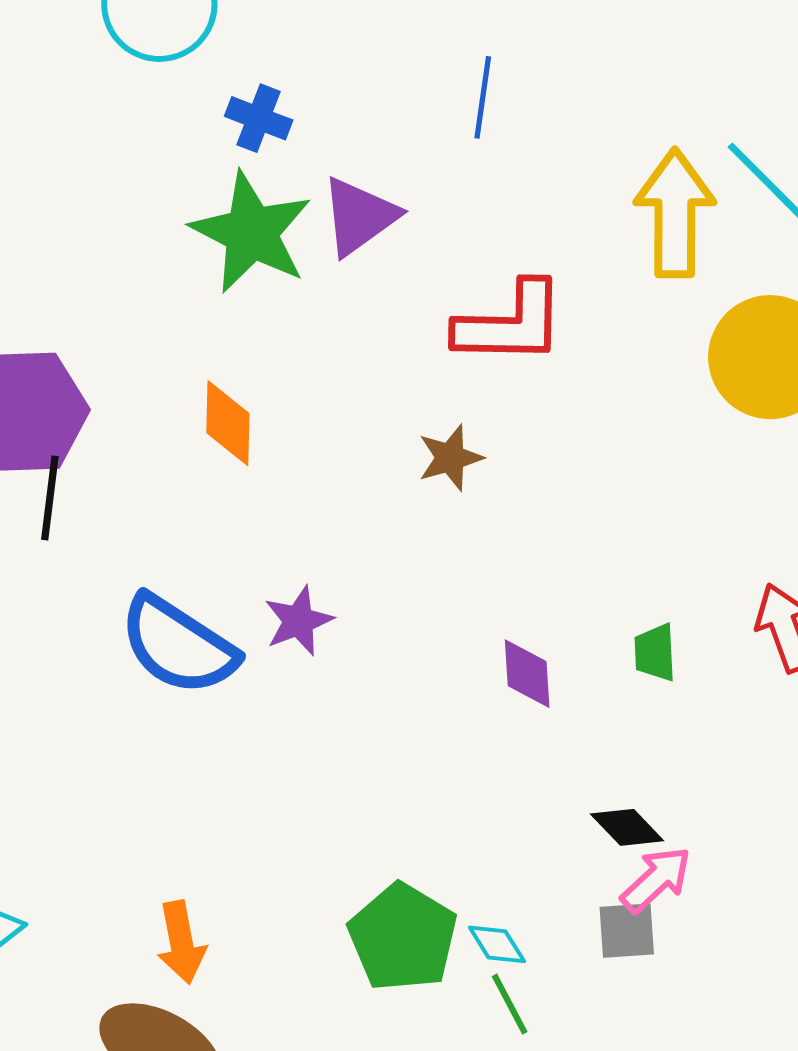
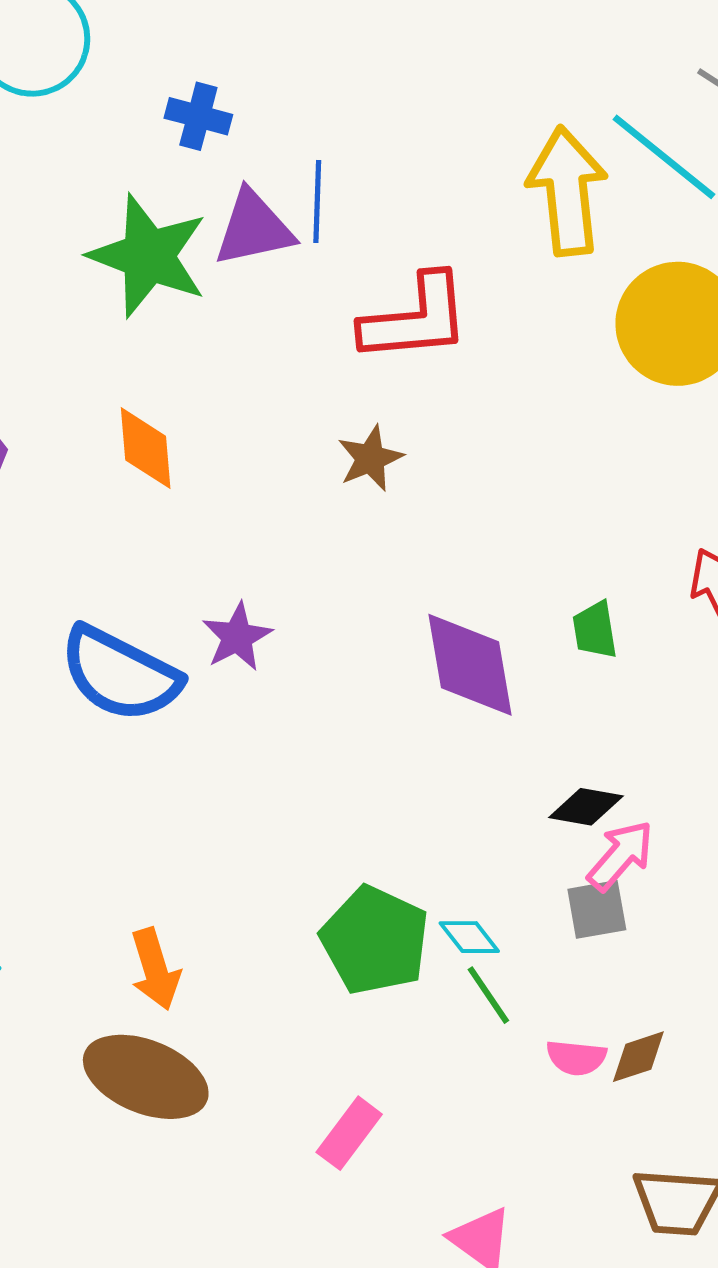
blue line: (483, 97) -> (317, 201), moved
blue cross: (259, 118) -> (198, 116), moved
purple triangle: (359, 216) -> (254, 228), turned 30
purple diamond: (527, 674) -> (470, 665), size x1.6
black diamond: (627, 827) -> (586, 807), turned -30

